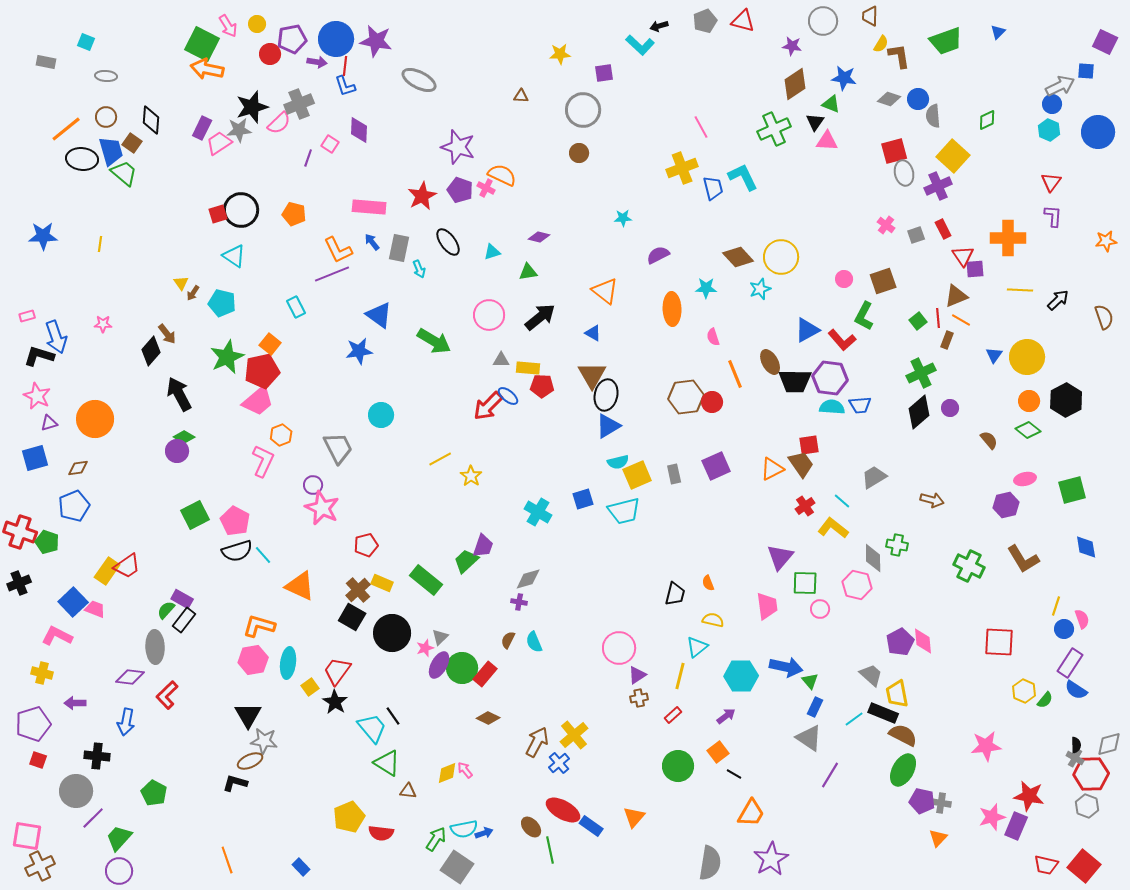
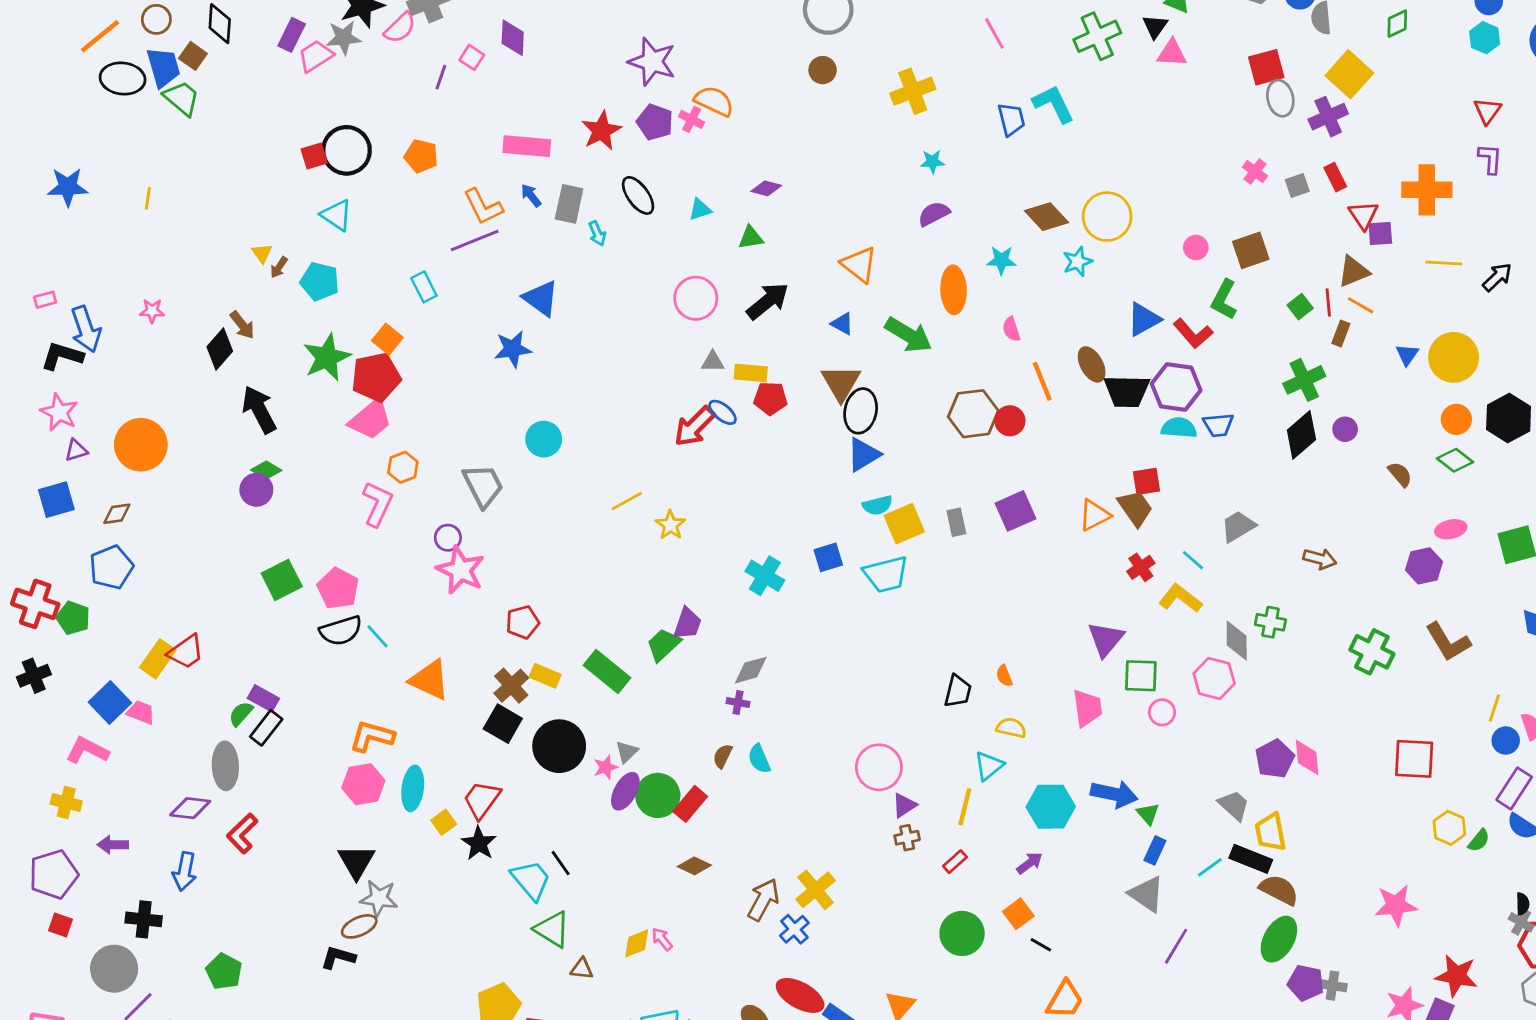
yellow cross: (682, 168) -> (913, 91), moved
cyan star: (623, 218) -> (932, 162), moved
green arrow: (434, 341) -> (908, 335), moved

